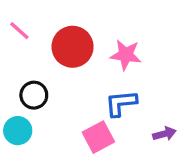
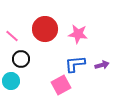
pink line: (19, 31) -> (12, 36), moved
purple arrow: (164, 134) -> (102, 65), moved

